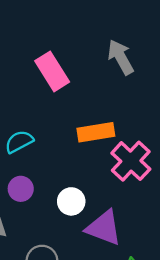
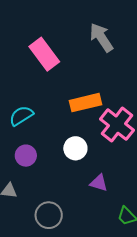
white circle: (71, 201) -> (75, 148), moved
purple triangle: (104, 228) -> (99, 183), size x0.6

